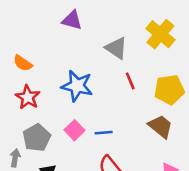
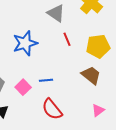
blue star: (77, 86) -> (25, 43), turned -30
pink square: (75, 130) -> (23, 87), moved

